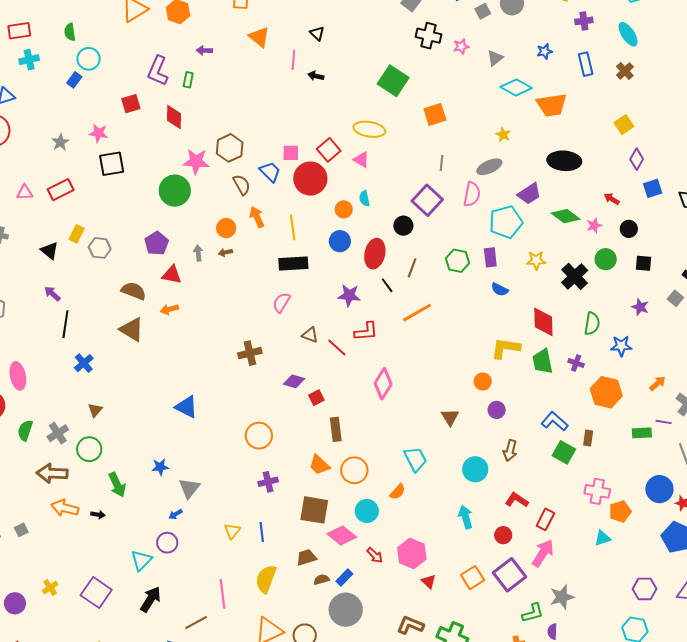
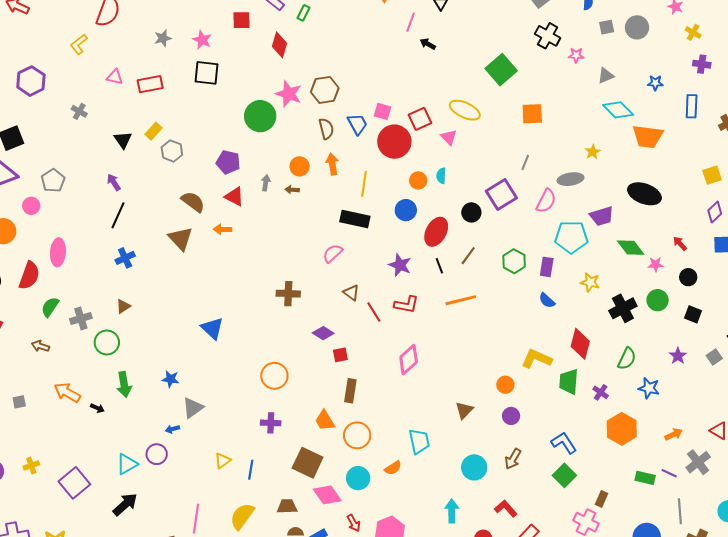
purple pentagon: (157, 243) -> (228, 162), turned 30
brown rectangle: (588, 438) -> (601, 499), moved
brown arrow: (52, 473) -> (40, 346), moved, size x0.6

